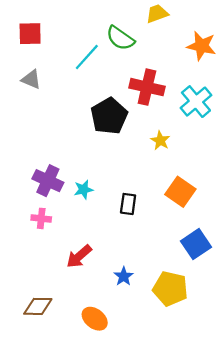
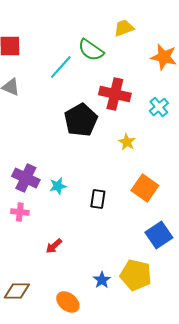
cyan cross: (196, 102) -> (159, 107), size x0.7
red arrow: (79, 256) -> (54, 246), size x0.7
blue star: (124, 276) -> (102, 280), moved

